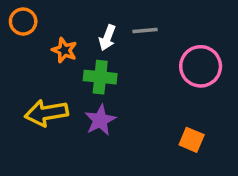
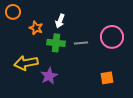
gray line: (145, 30) -> (81, 43), moved
purple star: (100, 120) -> (49, 76), moved
orange square: (192, 140) -> (107, 78), turned -32

